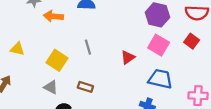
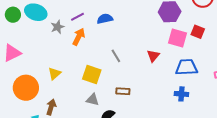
orange arrow: (53, 16) -> (79, 37), turned 126
red square: (192, 41) -> (198, 32), moved
yellow triangle: (17, 49) -> (55, 74), turned -40

